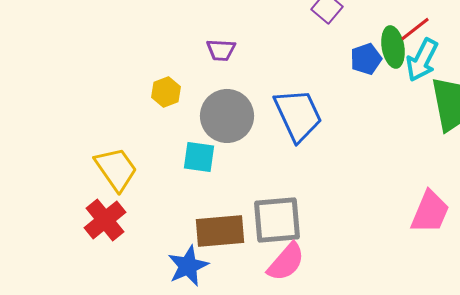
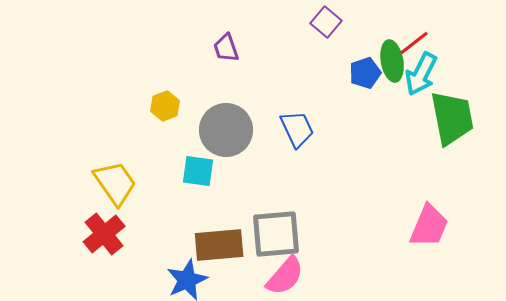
purple trapezoid: (221, 50) -> (226, 48), moved, turned 68
blue trapezoid: (298, 115) -> (297, 129), size x0.7

